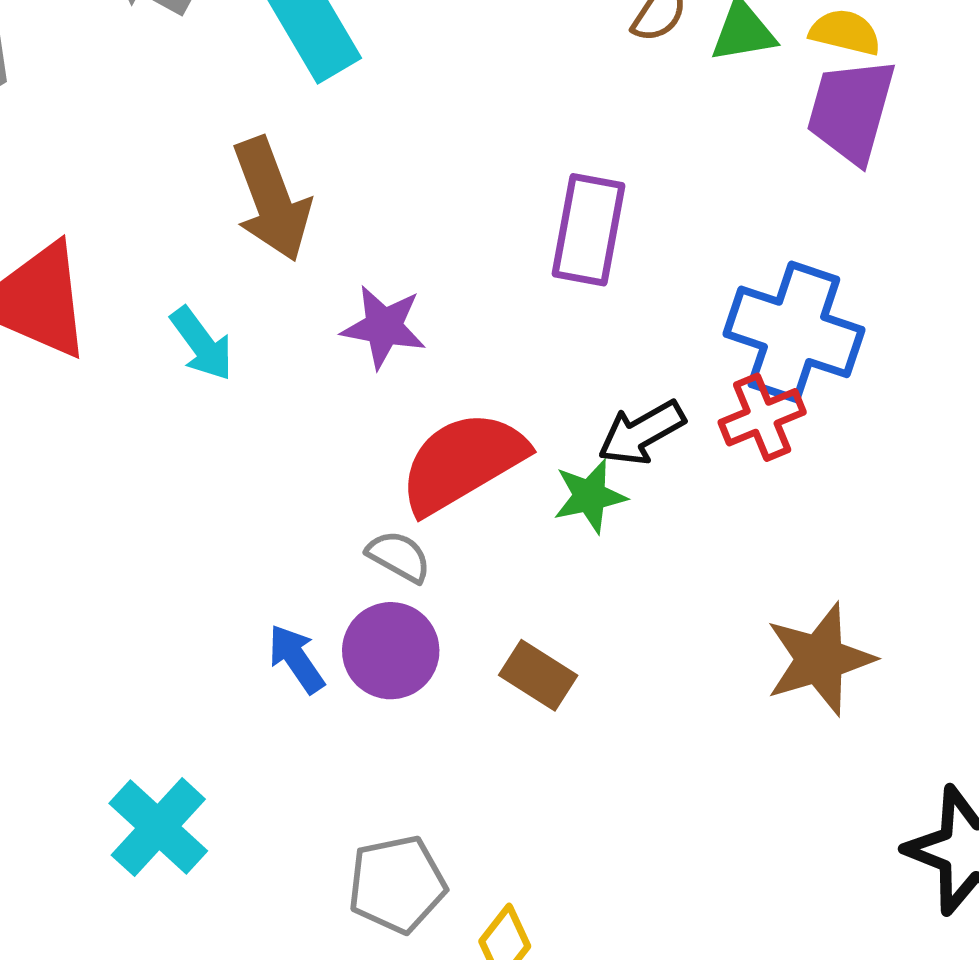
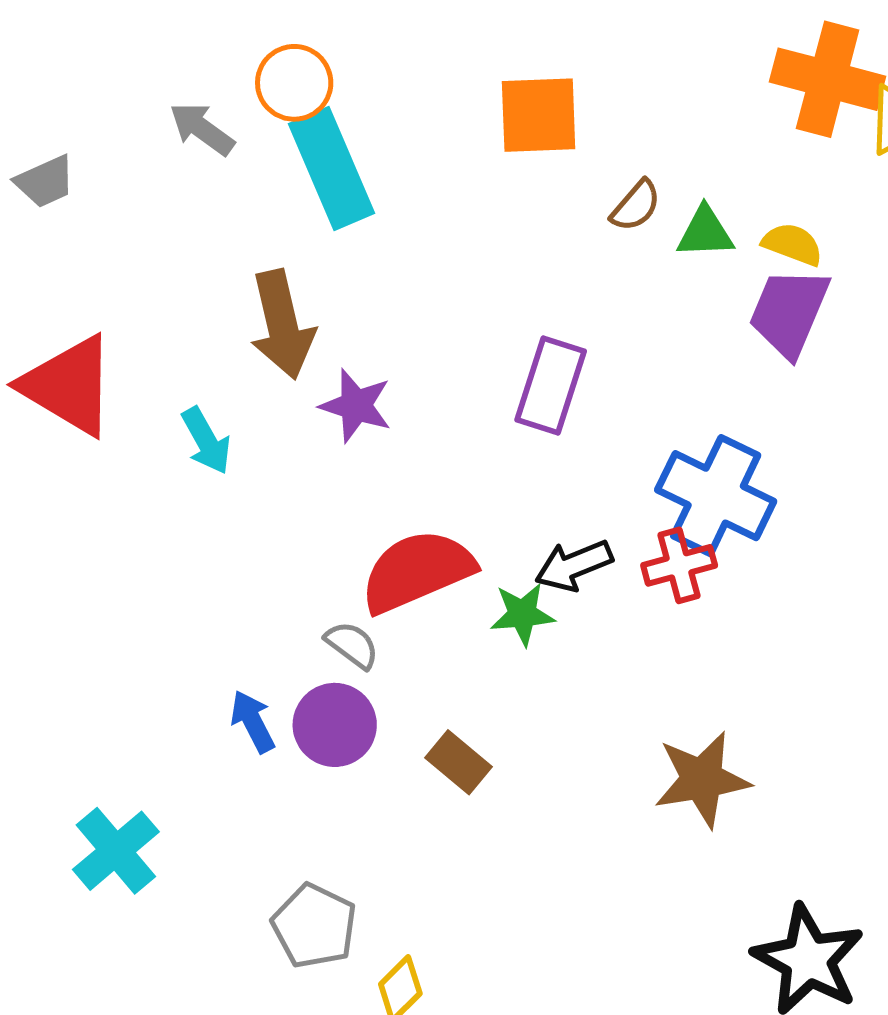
purple star: (384, 327) -> (356, 406), moved
gray pentagon: (397, 884) -> (314, 926), turned 30

